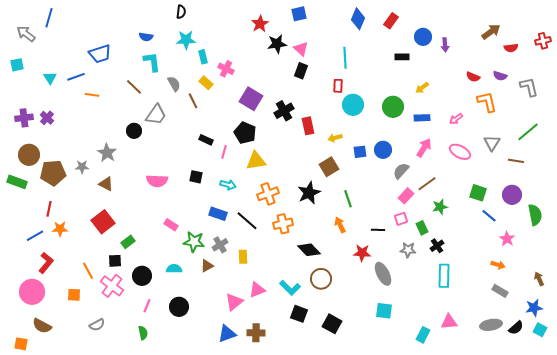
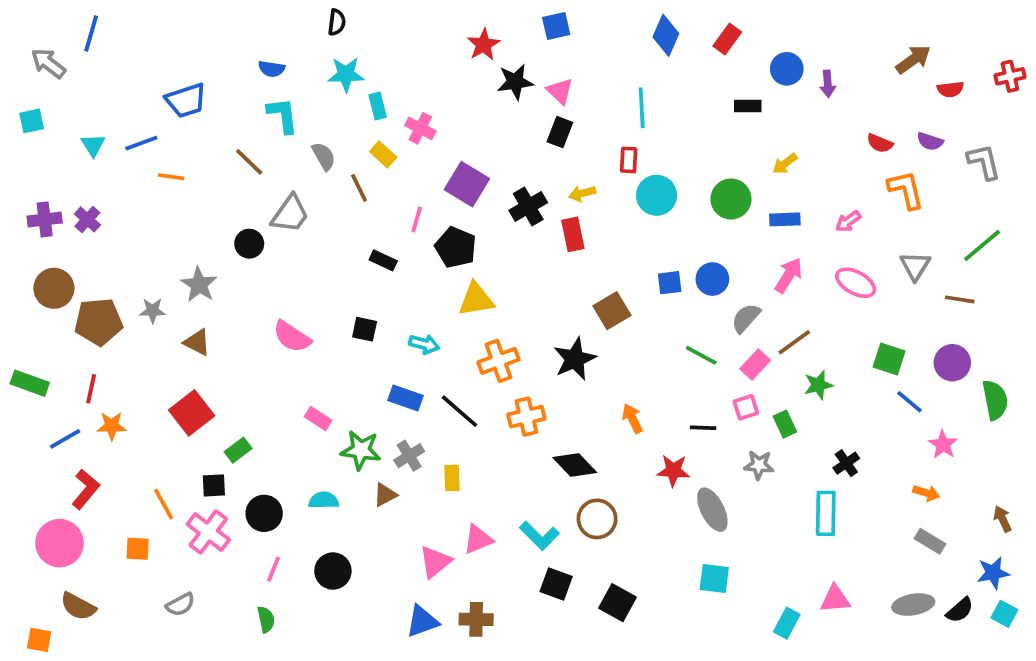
yellow arrow: (335, 138) -> (582, 193), moved
pink line: (224, 152) -> (417, 219), moved
pink semicircle: (157, 181) -> (292, 337), turned 30
green rectangle: (17, 182) -> (30, 383), moved
green line: (348, 199) -> (701, 355), moved, turned -42
black cross: (437, 246) -> (846, 463), moved

